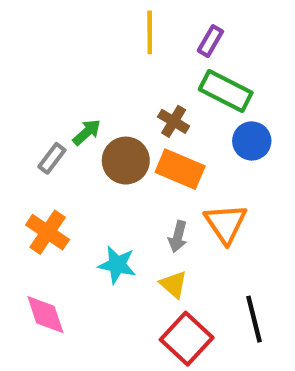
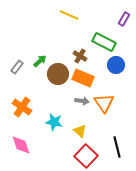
yellow line: (150, 32) -> (69, 15), turned -66
purple rectangle: (210, 41) -> (124, 19), moved
gray rectangle: (52, 158) -> (17, 67), moved
gray arrow: (178, 237) -> (82, 101), moved, turned -96

